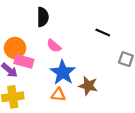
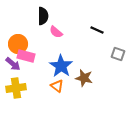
pink semicircle: (54, 46) -> (56, 32), moved
orange triangle: (58, 95) -> (57, 86), turned 32

